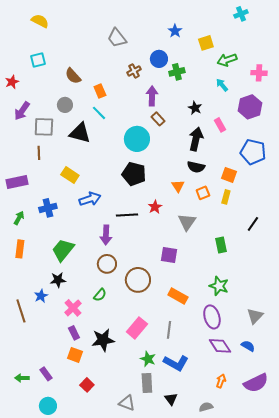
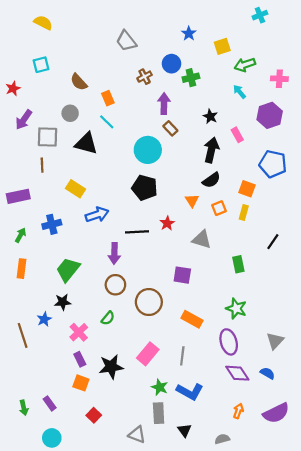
black semicircle: (196, 167) -> (211, 180), turned -48
gray triangle: (187, 222) -> (202, 239), turned -48
green arrow: (22, 378) -> (24, 408), turned -104

